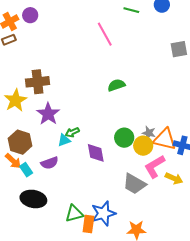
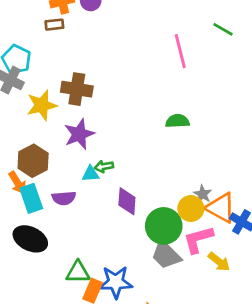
green circle: (124, 138) -> (164, 226), moved, size x1.4
cyan rectangle: (26, 170) -> (31, 198), size x1.5

